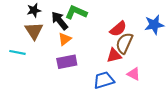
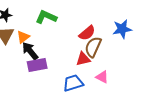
black arrow: (60, 21) -> (30, 51), moved
orange triangle: (65, 39) -> (23, 37), moved

